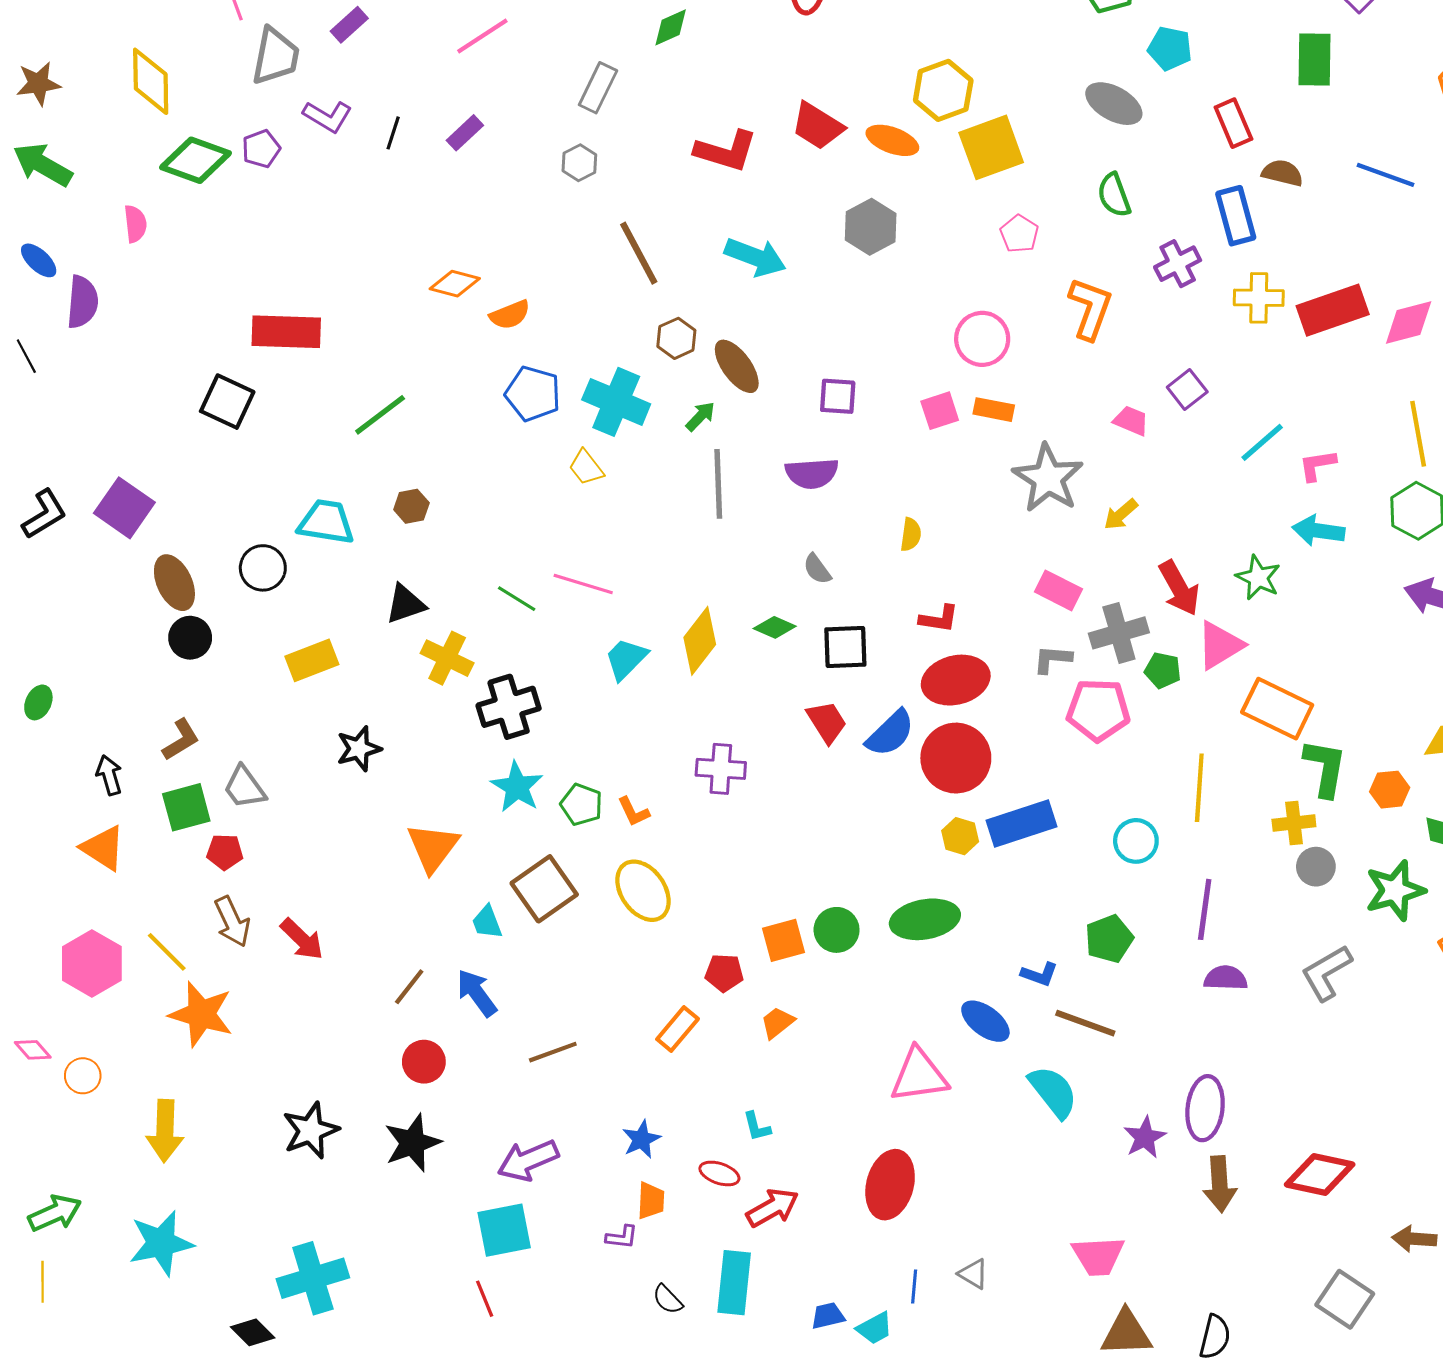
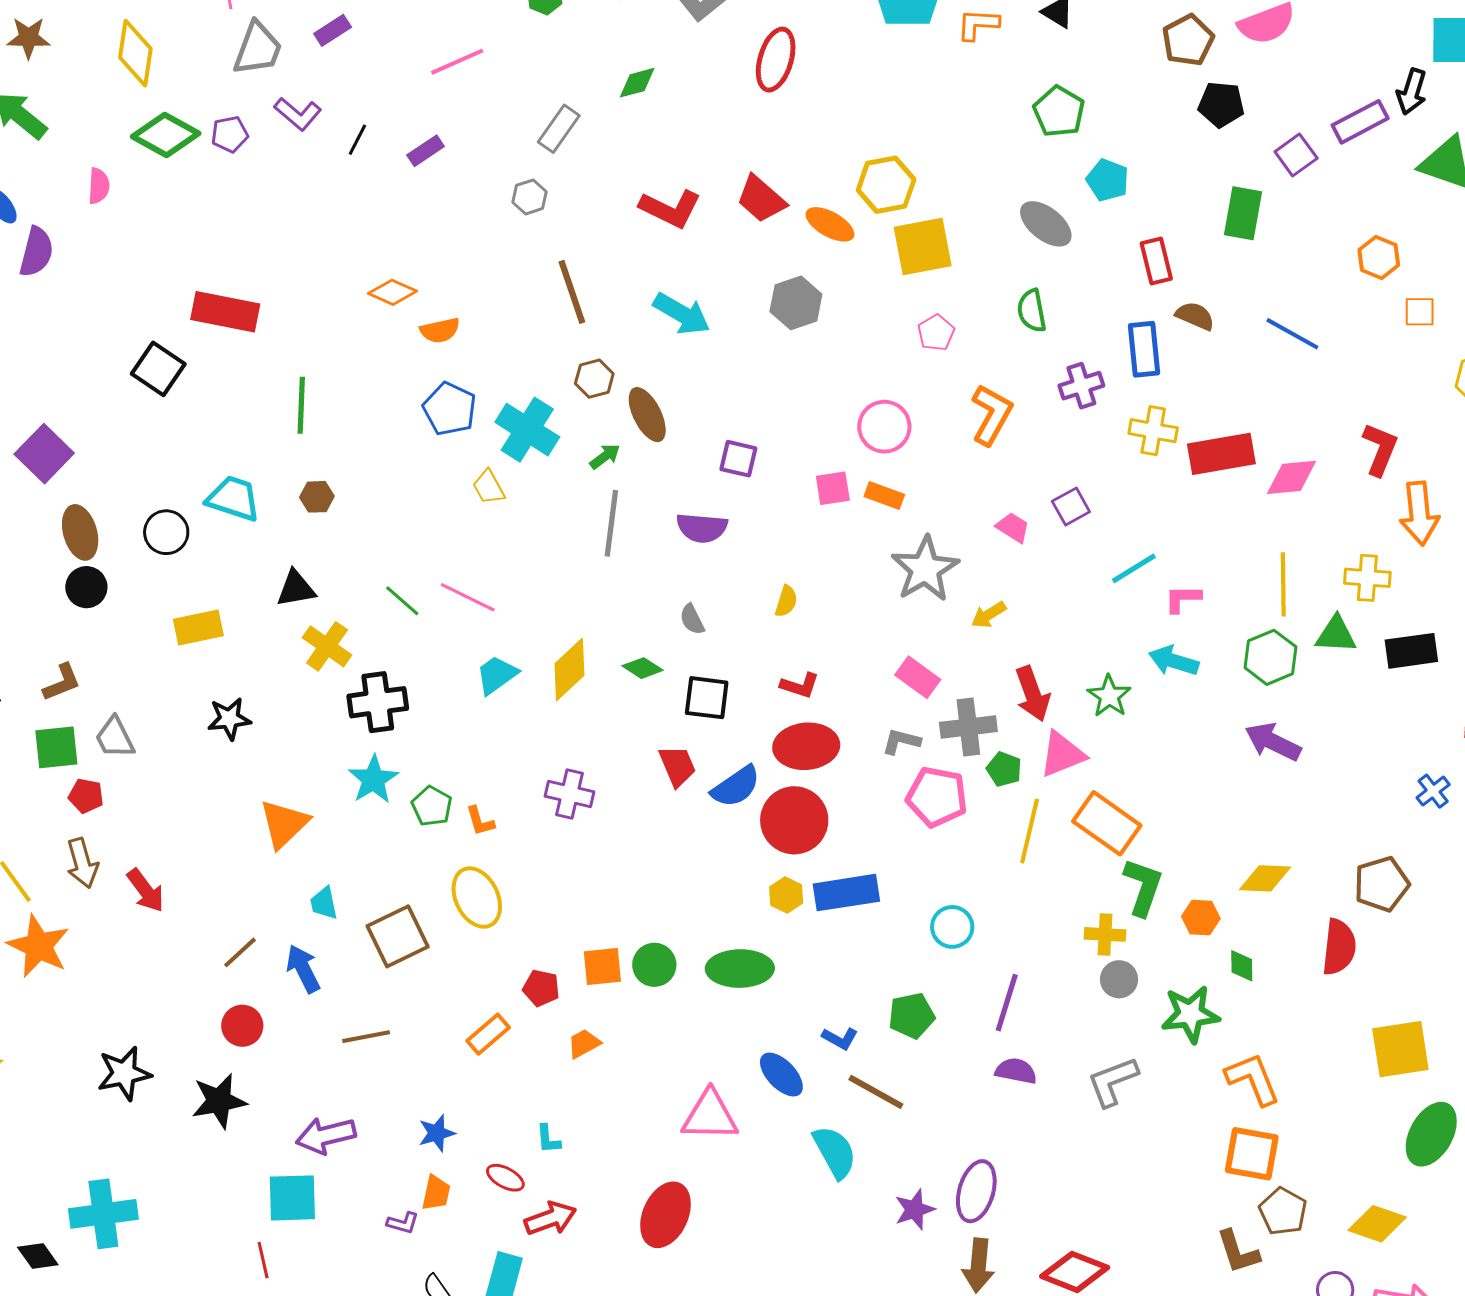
green line: (380, 415) -> (301, 405), turned -60
yellow line: (1199, 788) -> (1030, 831), moved
brown square: (544, 889) -> (398, 936), moved

